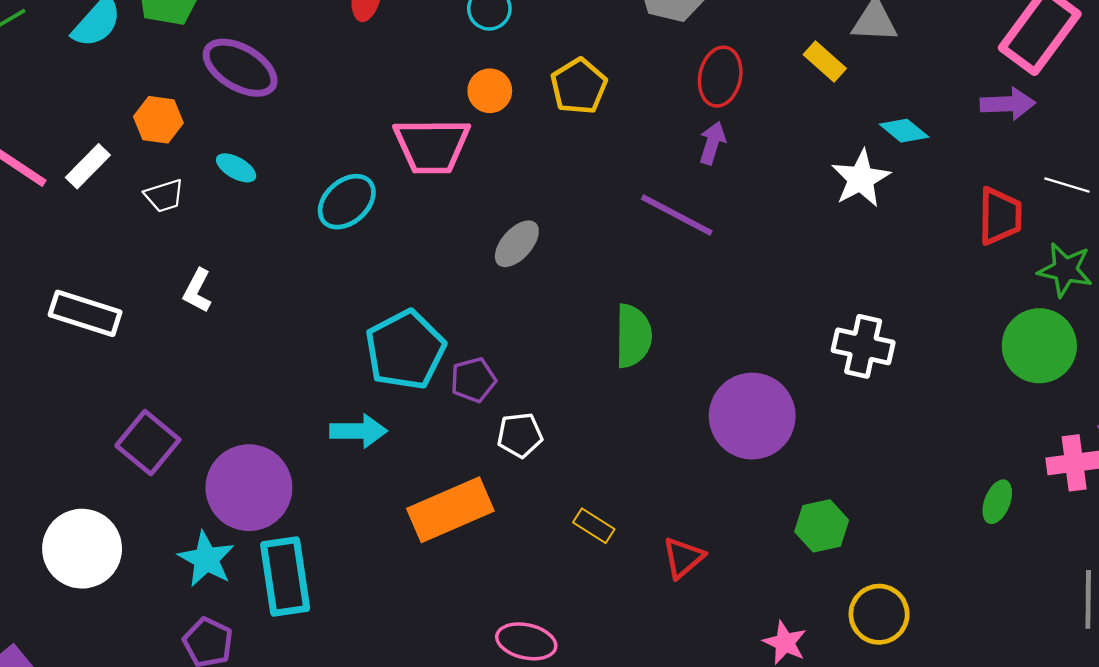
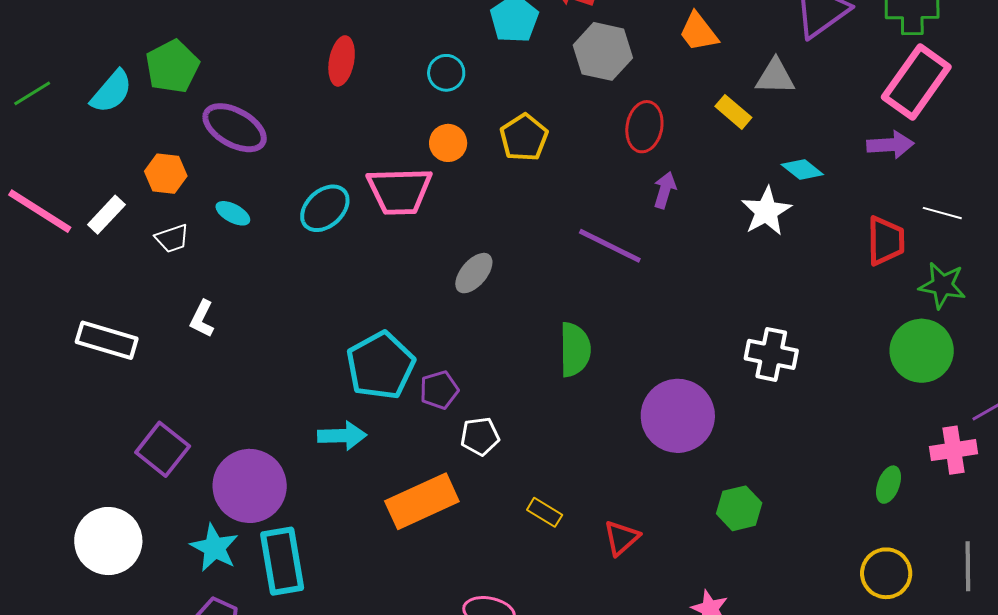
purple arrow: (712, 143) -> (665, 190), moved
cyan ellipse: (347, 202) -> (325, 208), moved
yellow circle: (879, 614) -> (886, 573), moved

